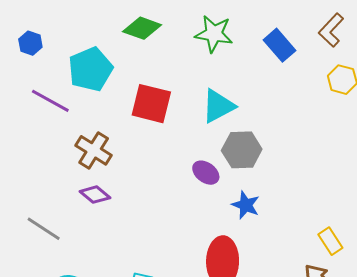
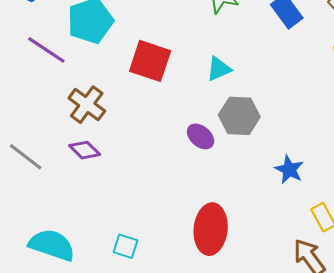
cyan triangle: (218, 106) -> (219, 69), size x0.7
blue star: (246, 205) -> (289, 170), moved
gray line: (44, 229) -> (26, 157), moved

